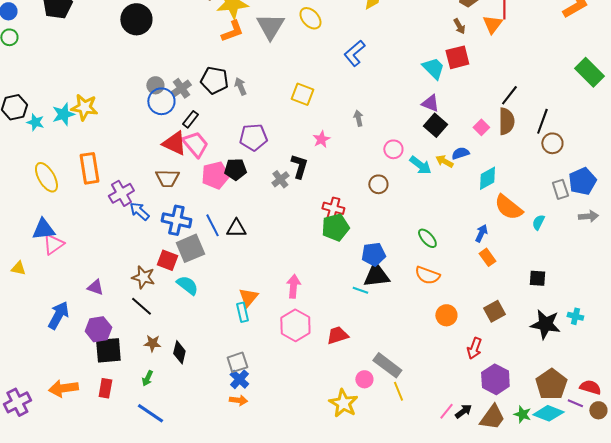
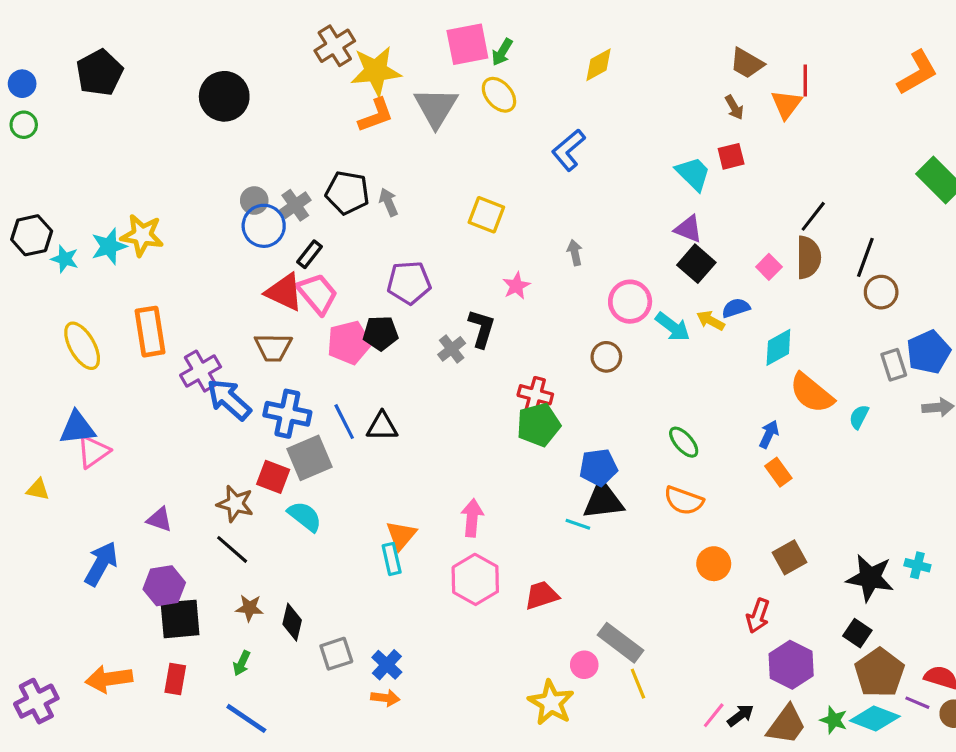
red square: (457, 57) -> (731, 156), size x0.7
pink circle: (393, 149) -> (630, 302), size x1.4
blue arrow: (139, 211) -> (229, 399), size x1.4
black square: (537, 278) -> (857, 633), moved, turned 30
gray square: (237, 362) -> (336, 654), moved

